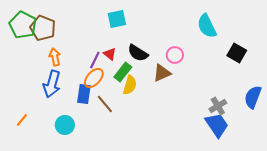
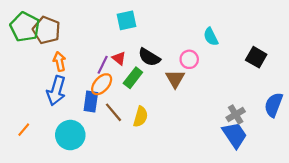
cyan semicircle: (207, 26) -> (211, 37), moved, size x0.7
brown triangle: (162, 73) -> (175, 79), turned -36
yellow semicircle: (130, 85) -> (141, 117), moved
cyan circle: (65, 125) -> (70, 135), size x1.4

